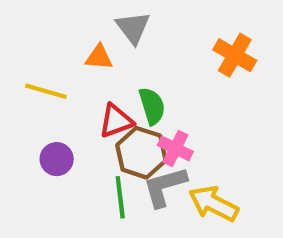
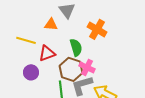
orange cross: (235, 55) -> (97, 29), moved
red triangle: (116, 121) -> (47, 53), moved

